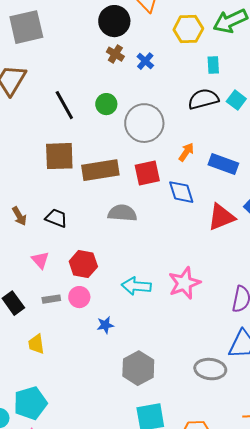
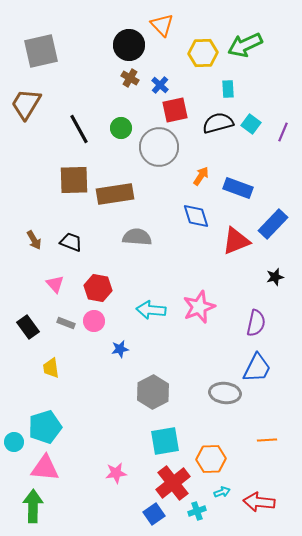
red square: (147, 173) -> (175, 110), moved
gray rectangle: (51, 299) -> (66, 323), turned 30

